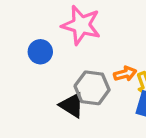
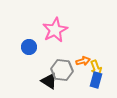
pink star: (81, 25) -> (55, 30), turned 30

